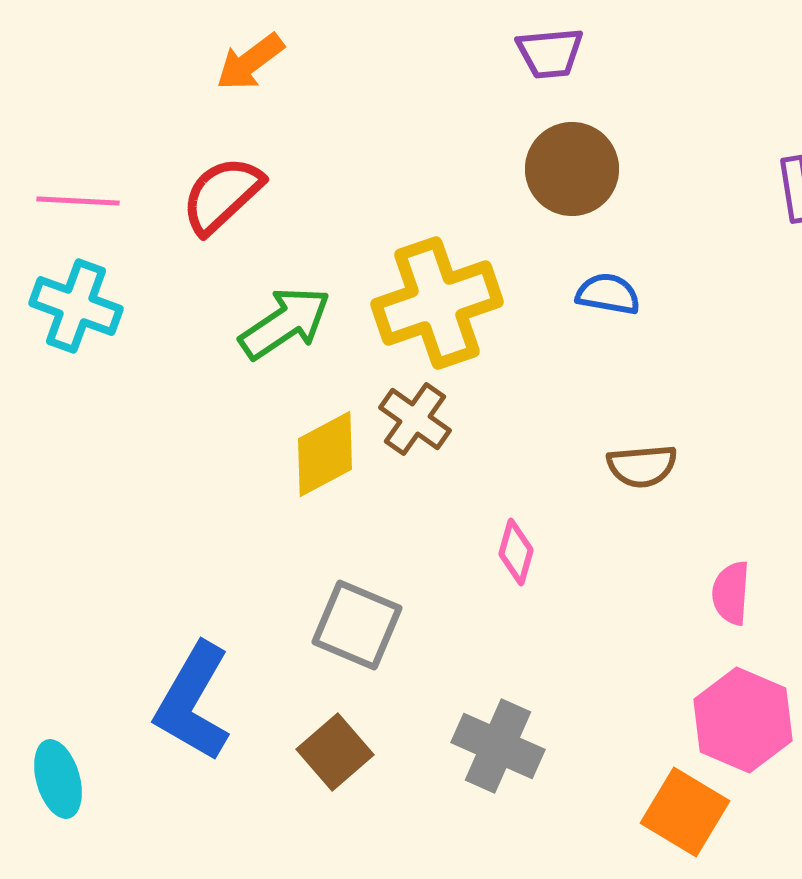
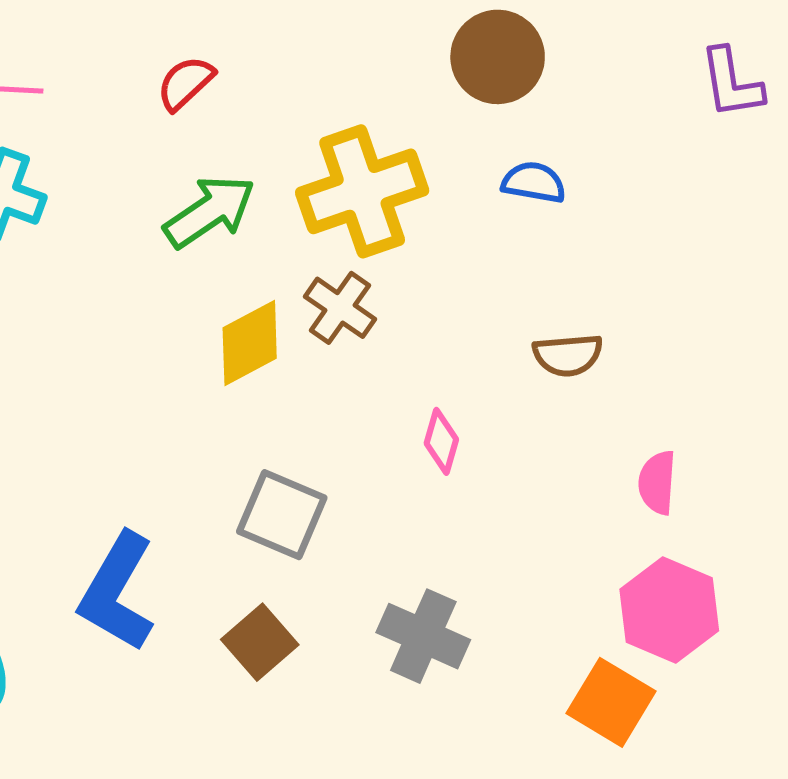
red semicircle: (222, 195) -> (185, 83), moved, size x0.7

